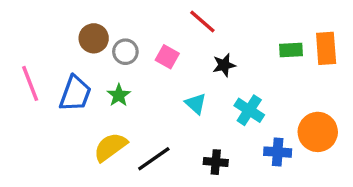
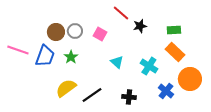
brown circle: (94, 38) -> (56, 32), moved
orange rectangle: (326, 48) -> (175, 52), moved, turned -42
black star: (224, 65) -> (140, 26), moved
pink line: (30, 83) -> (18, 50), turned -50
blue cross: (278, 152) -> (166, 91), turned 35

